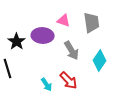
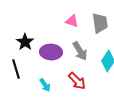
purple ellipse: (43, 36) -> (51, 52), moved
cyan arrow: (47, 85) -> (45, 85), moved

